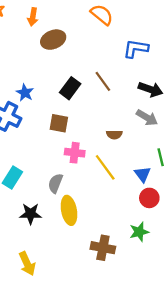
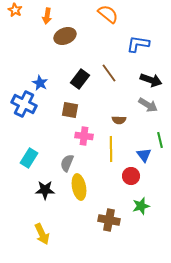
yellow line: (105, 167) -> (111, 149), turned 35
red circle: (149, 198) -> (131, 176), moved

